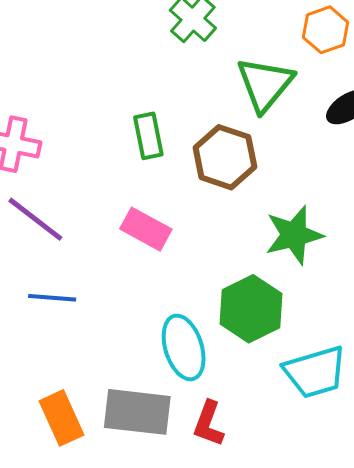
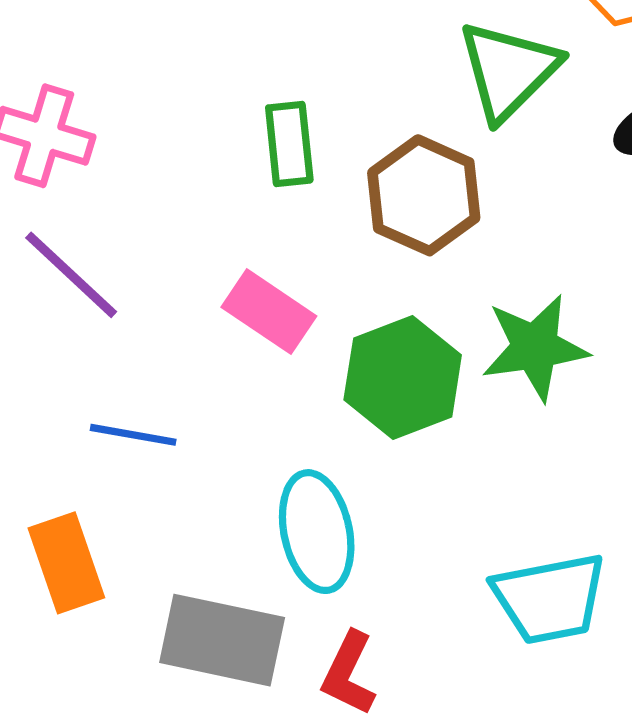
blue line: (52, 298) -> (133, 435), moved
green hexagon: (251, 309) -> (403, 377), moved
orange rectangle: (62, 418) -> (66, 563), moved

